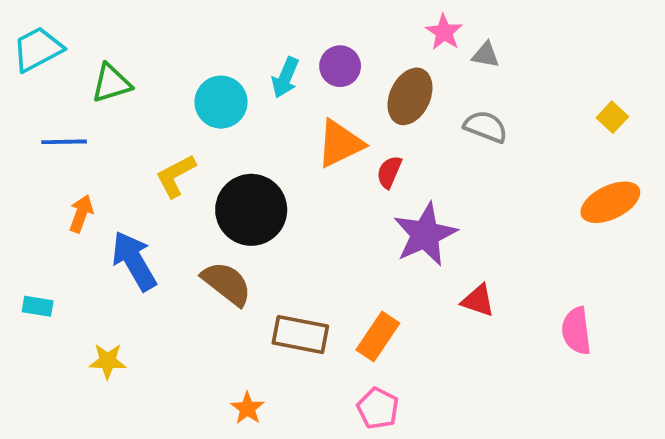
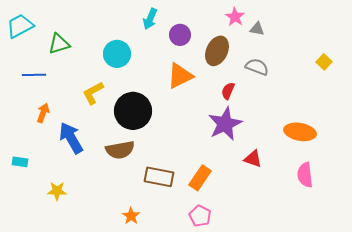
cyan arrow: (285, 78) -> (150, 19), moved
red semicircle: (389, 172) -> (228, 91), moved
orange ellipse: (610, 202) -> (300, 132), moved, turned 36
brown semicircle: (227, 284) -> (120, 150), turned 132

